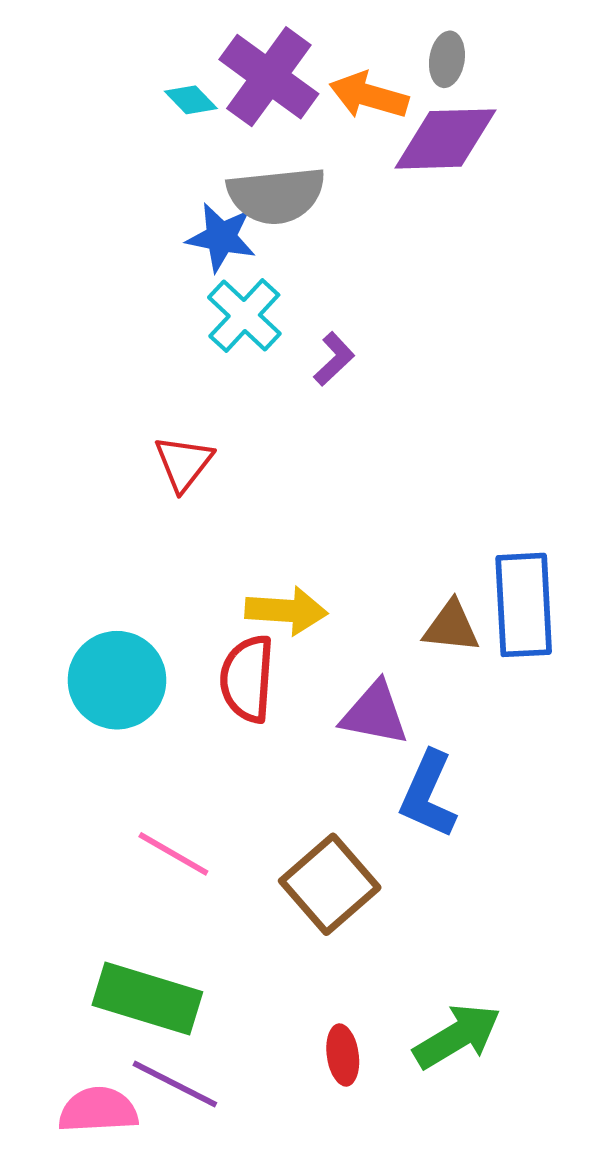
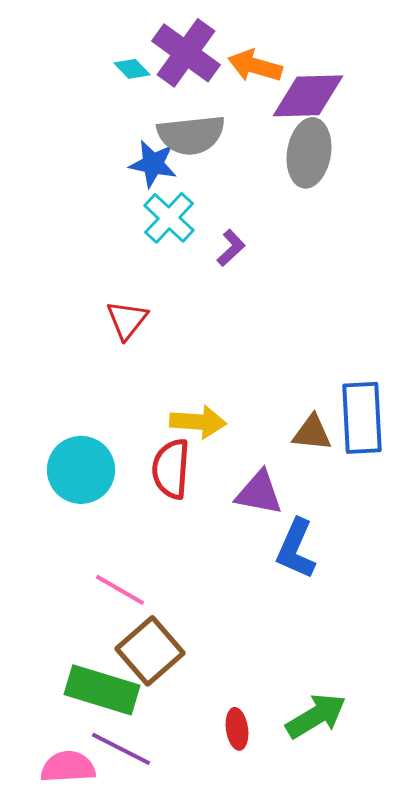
gray ellipse: (447, 59) -> (309, 153), moved, size x1.8
brown square: (330, 884) -> (150, 651), moved

